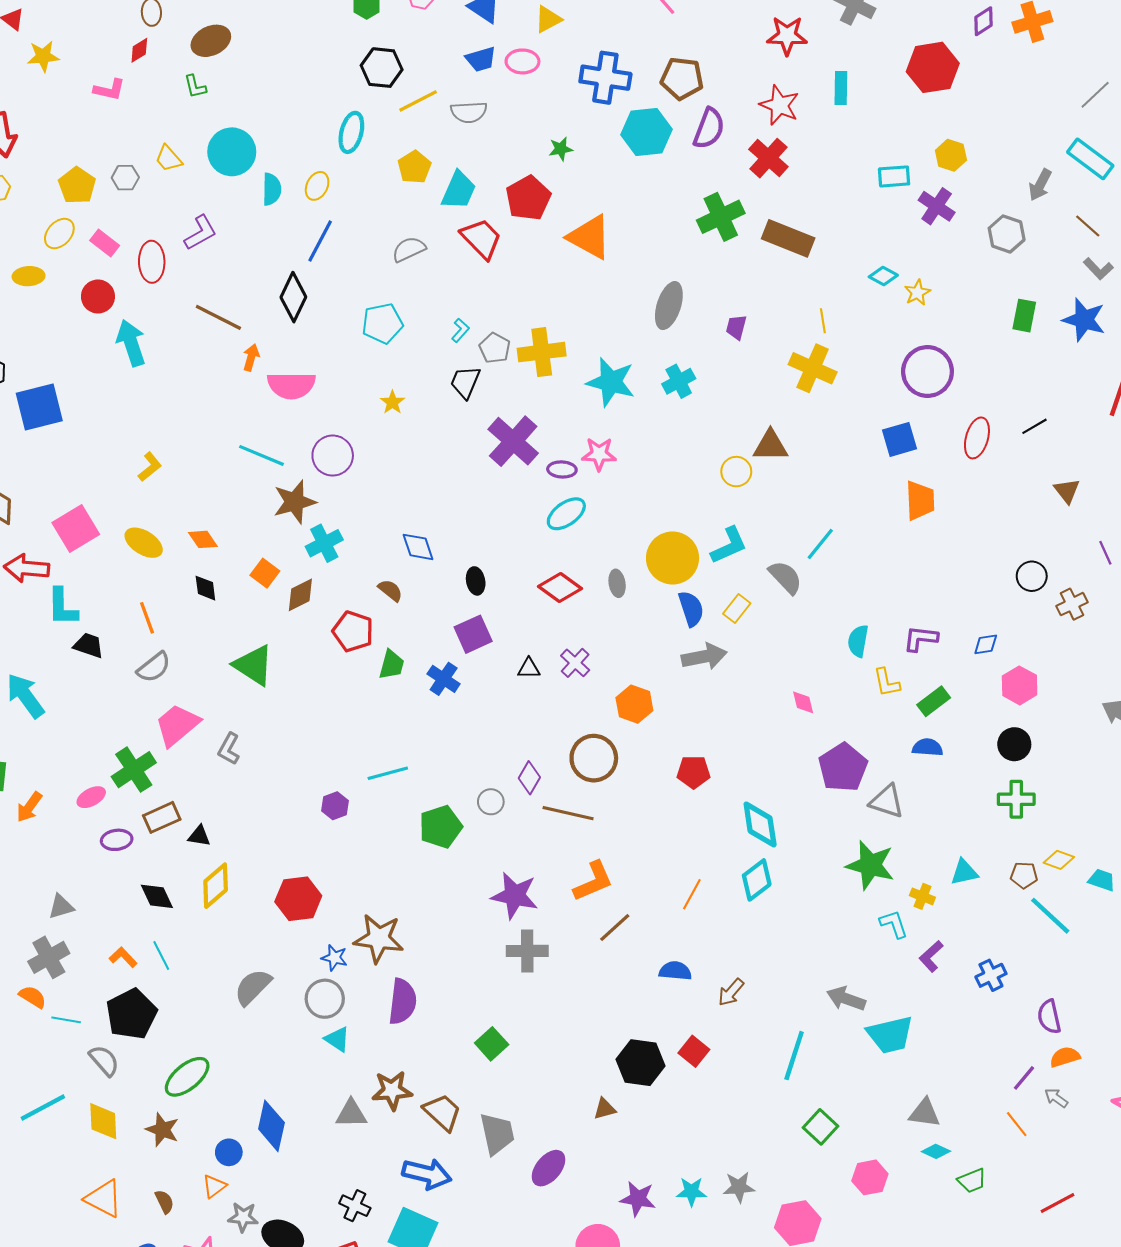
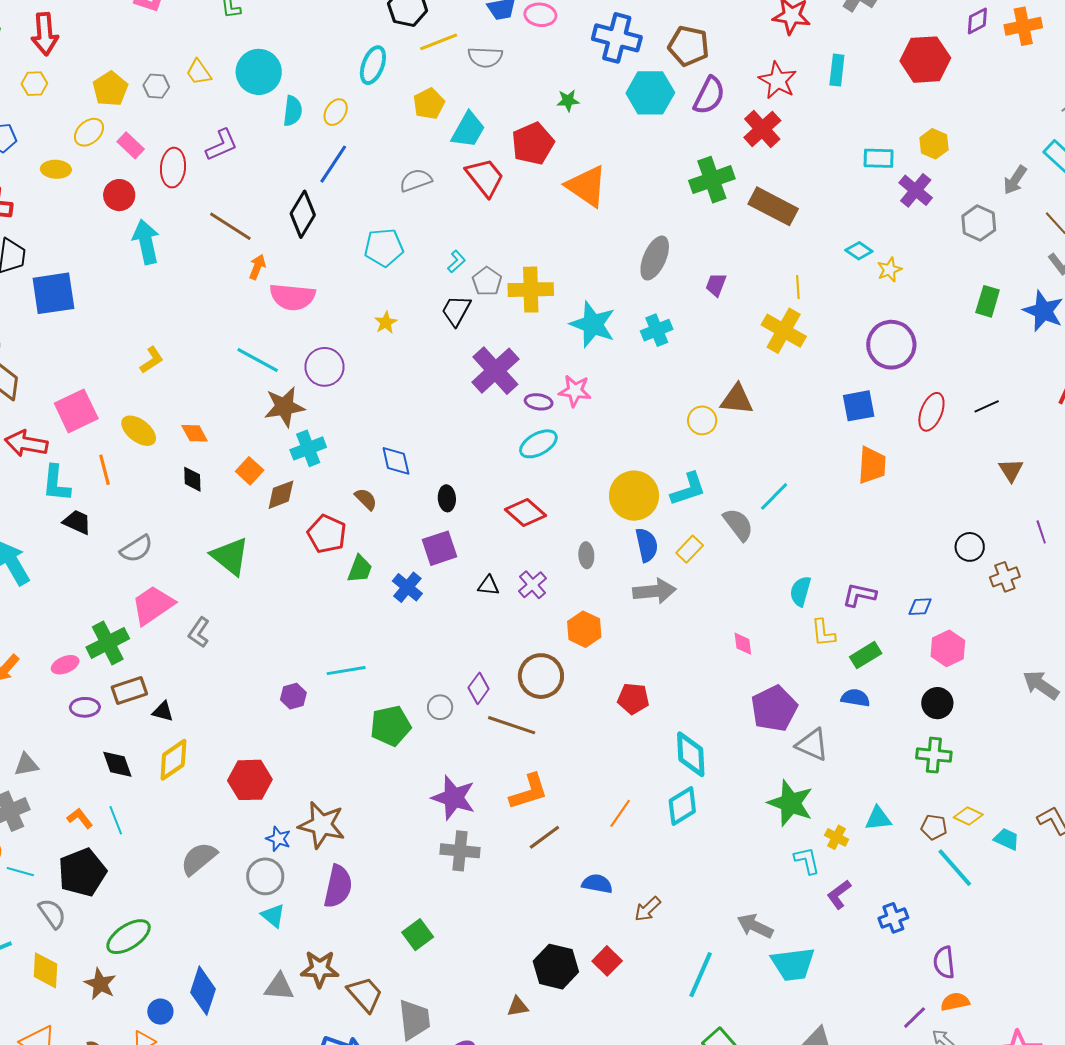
gray ellipse: (617, 583) -> (586, 555), moved
orange line: (147, 618) -> (105, 470), moved

